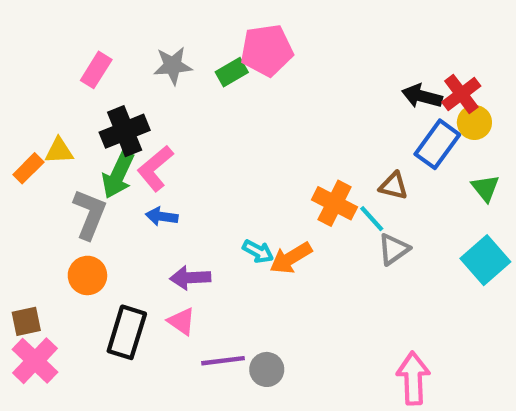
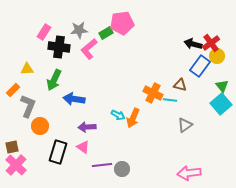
black cross: (125, 131) -> (59, 47), moved, turned 30
orange rectangle: (28, 168) -> (13, 90), moved
pink L-shape: (155, 168) -> (89, 49), moved
gray L-shape: (90, 214) -> (28, 106), moved
blue arrow: (162, 216) -> (74, 99), size x1.5
cyan line: (372, 219) -> (170, 100), turned -40
gray triangle: (394, 249) -> (185, 125), moved
orange arrow: (291, 258) -> (133, 118), turned -36
cyan square: (485, 260) -> (221, 104), moved
pink arrow: (413, 378) -> (189, 173), turned -95

